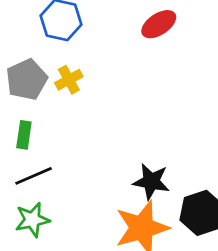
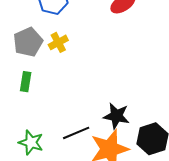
black line: (34, 176) -> (76, 133), moved
green star: (32, 220) -> (31, 142), turned 30

